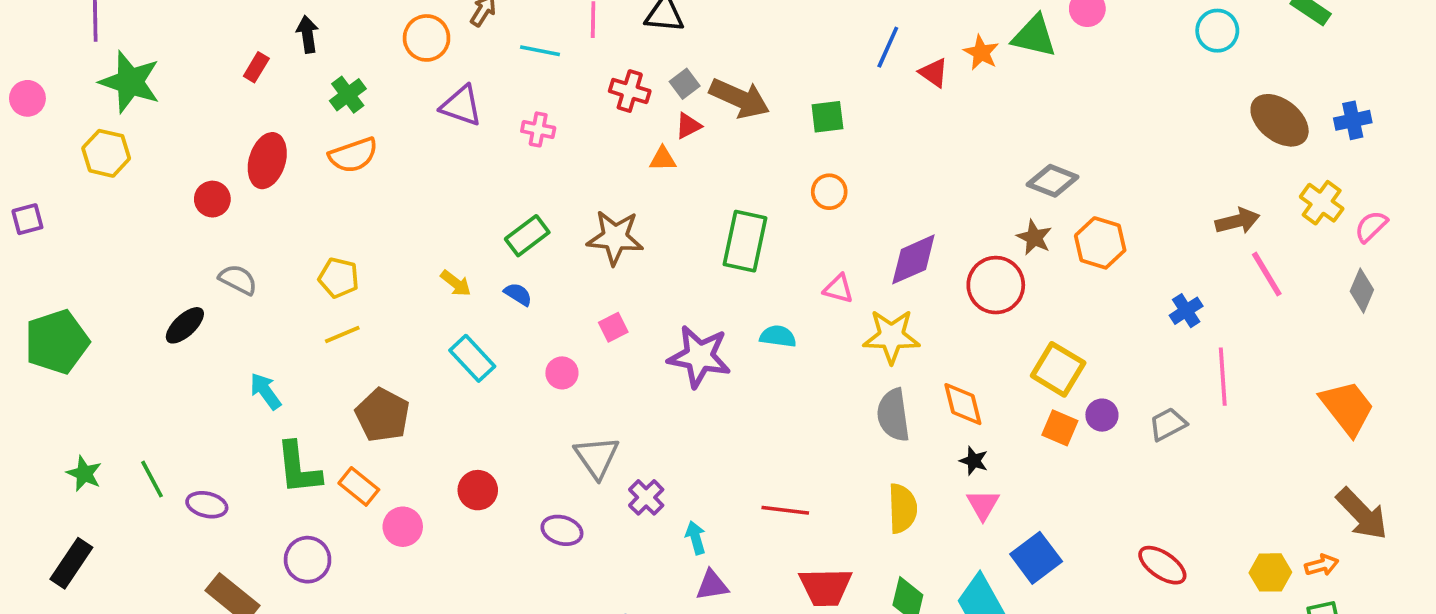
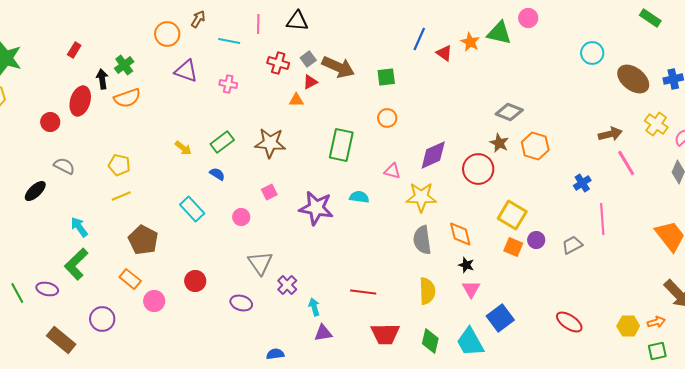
cyan circle: (1217, 31) -> (592, 53), moved
black arrow: (308, 34) -> (102, 79), moved
yellow arrow: (456, 283) -> (183, 148), moved
green L-shape: (298, 468) -> (76, 264), moved, turned 52
green line: (152, 479) -> (17, 293), moved

